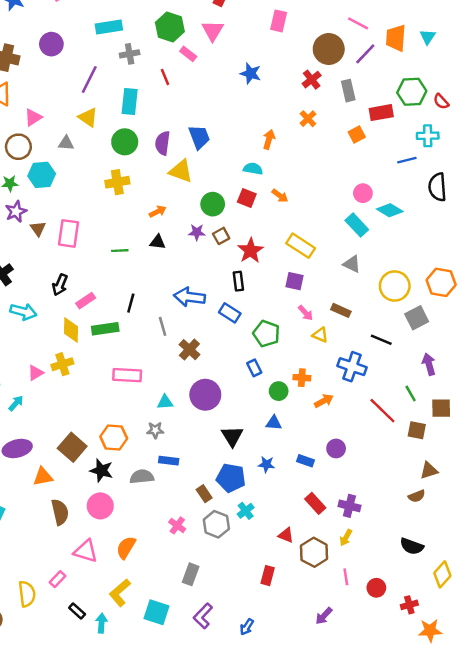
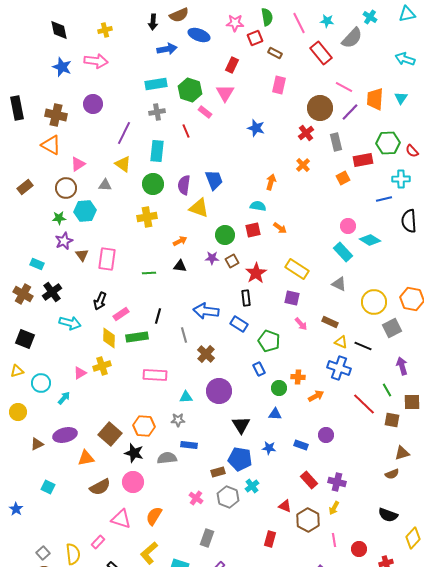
cyan rectangle: (109, 27) -> (156, 84), moved
red square: (247, 198) -> (253, 230), turned -35
yellow triangle: (320, 335) -> (341, 342), moved
brown rectangle: (204, 494) -> (218, 472), turned -72
brown semicircle: (60, 512) -> (100, 487), turned 75

